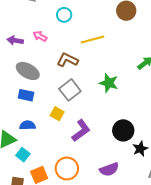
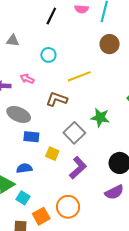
gray square: (70, 90) -> (74, 133), moved
blue rectangle: (26, 95) -> (31, 137), moved
purple semicircle: (109, 169) -> (114, 192), moved

